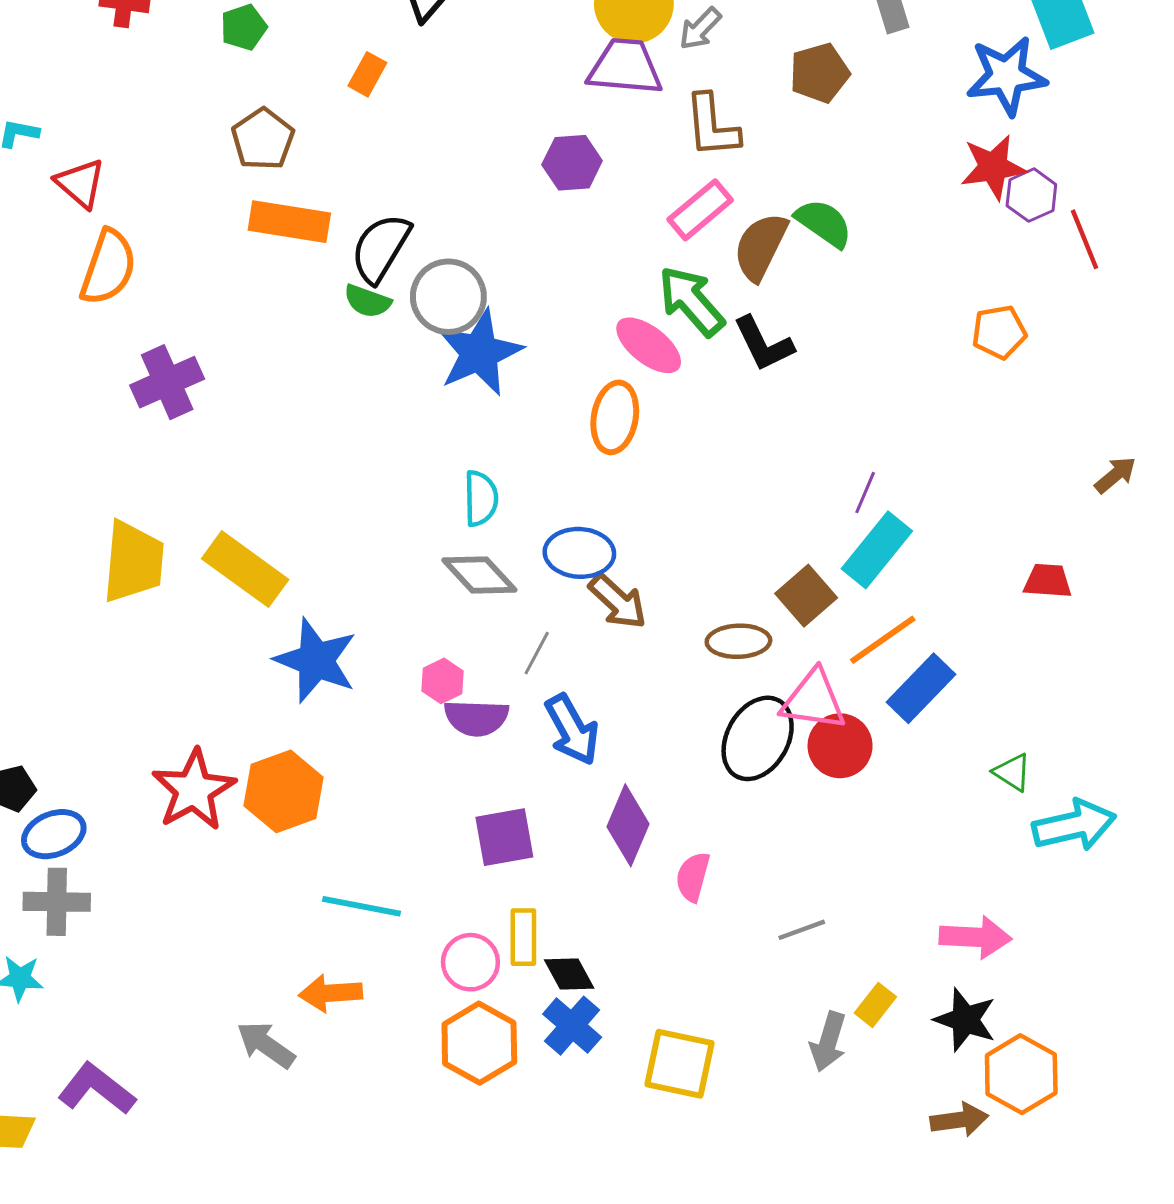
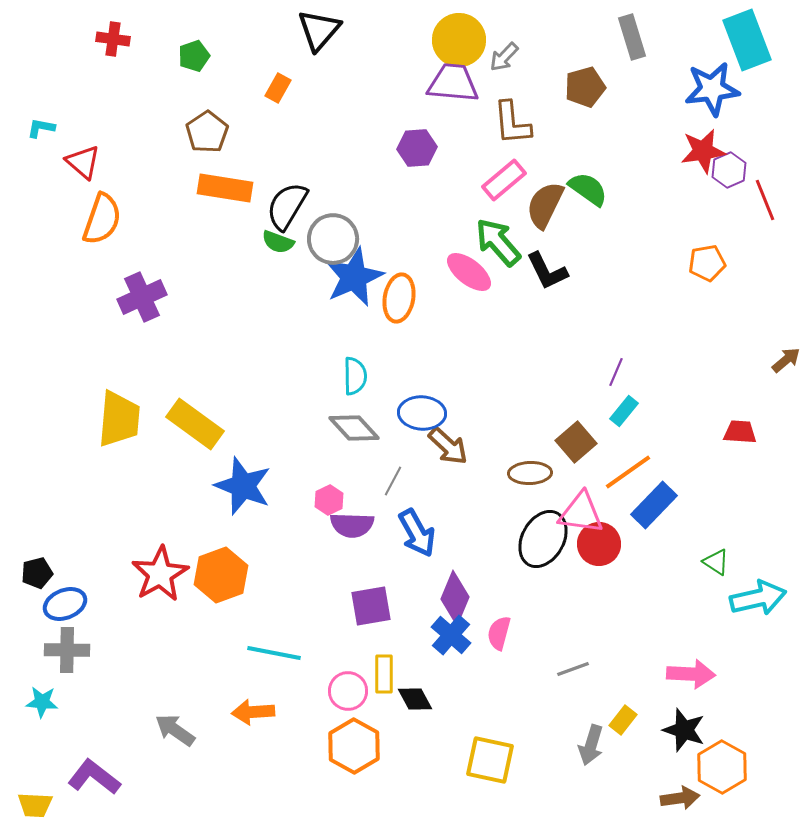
orange ellipse: (615, 417) -> (399, 298), moved
cyan rectangle: (877, 550) -> (624, 411), size x0.6
blue cross: (572, 1026) -> (451, 635), moved
gray arrow: (266, 1045) -> (175, 730), moved

